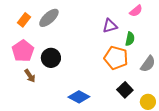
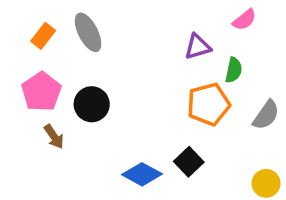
gray ellipse: (49, 18) -> (88, 32), turned -75
orange pentagon: (116, 58) -> (208, 104), turned -30
black square: (125, 90) -> (189, 162), moved

